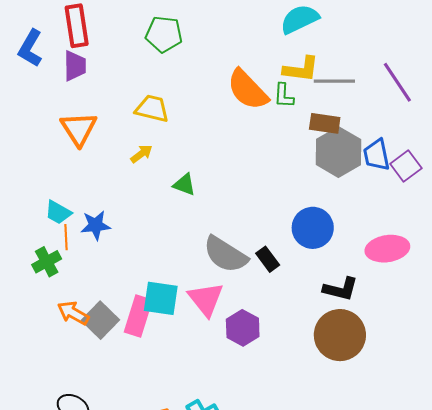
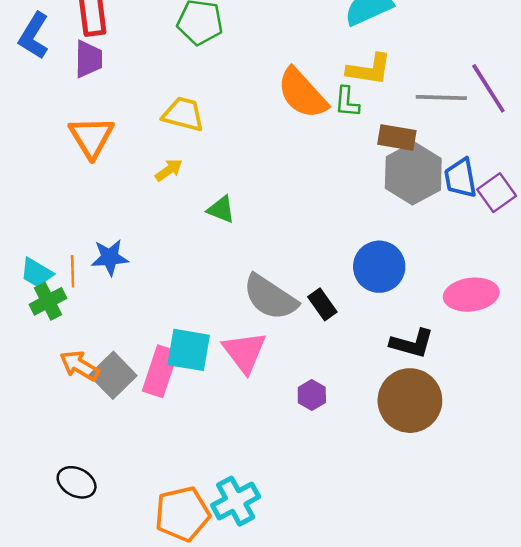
gray line: (334, 81) -> (441, 97), moved
cyan trapezoid: (58, 212) -> (37, 273), moved
purple hexagon: (243, 328) -> (312, 395), moved, size x0.7

